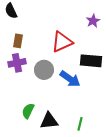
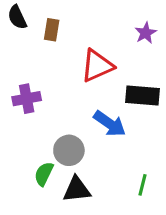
brown rectangle: (18, 41) -> (52, 30), moved
gray circle: (44, 70) -> (69, 150), moved
green line: (80, 124) -> (143, 185), moved

